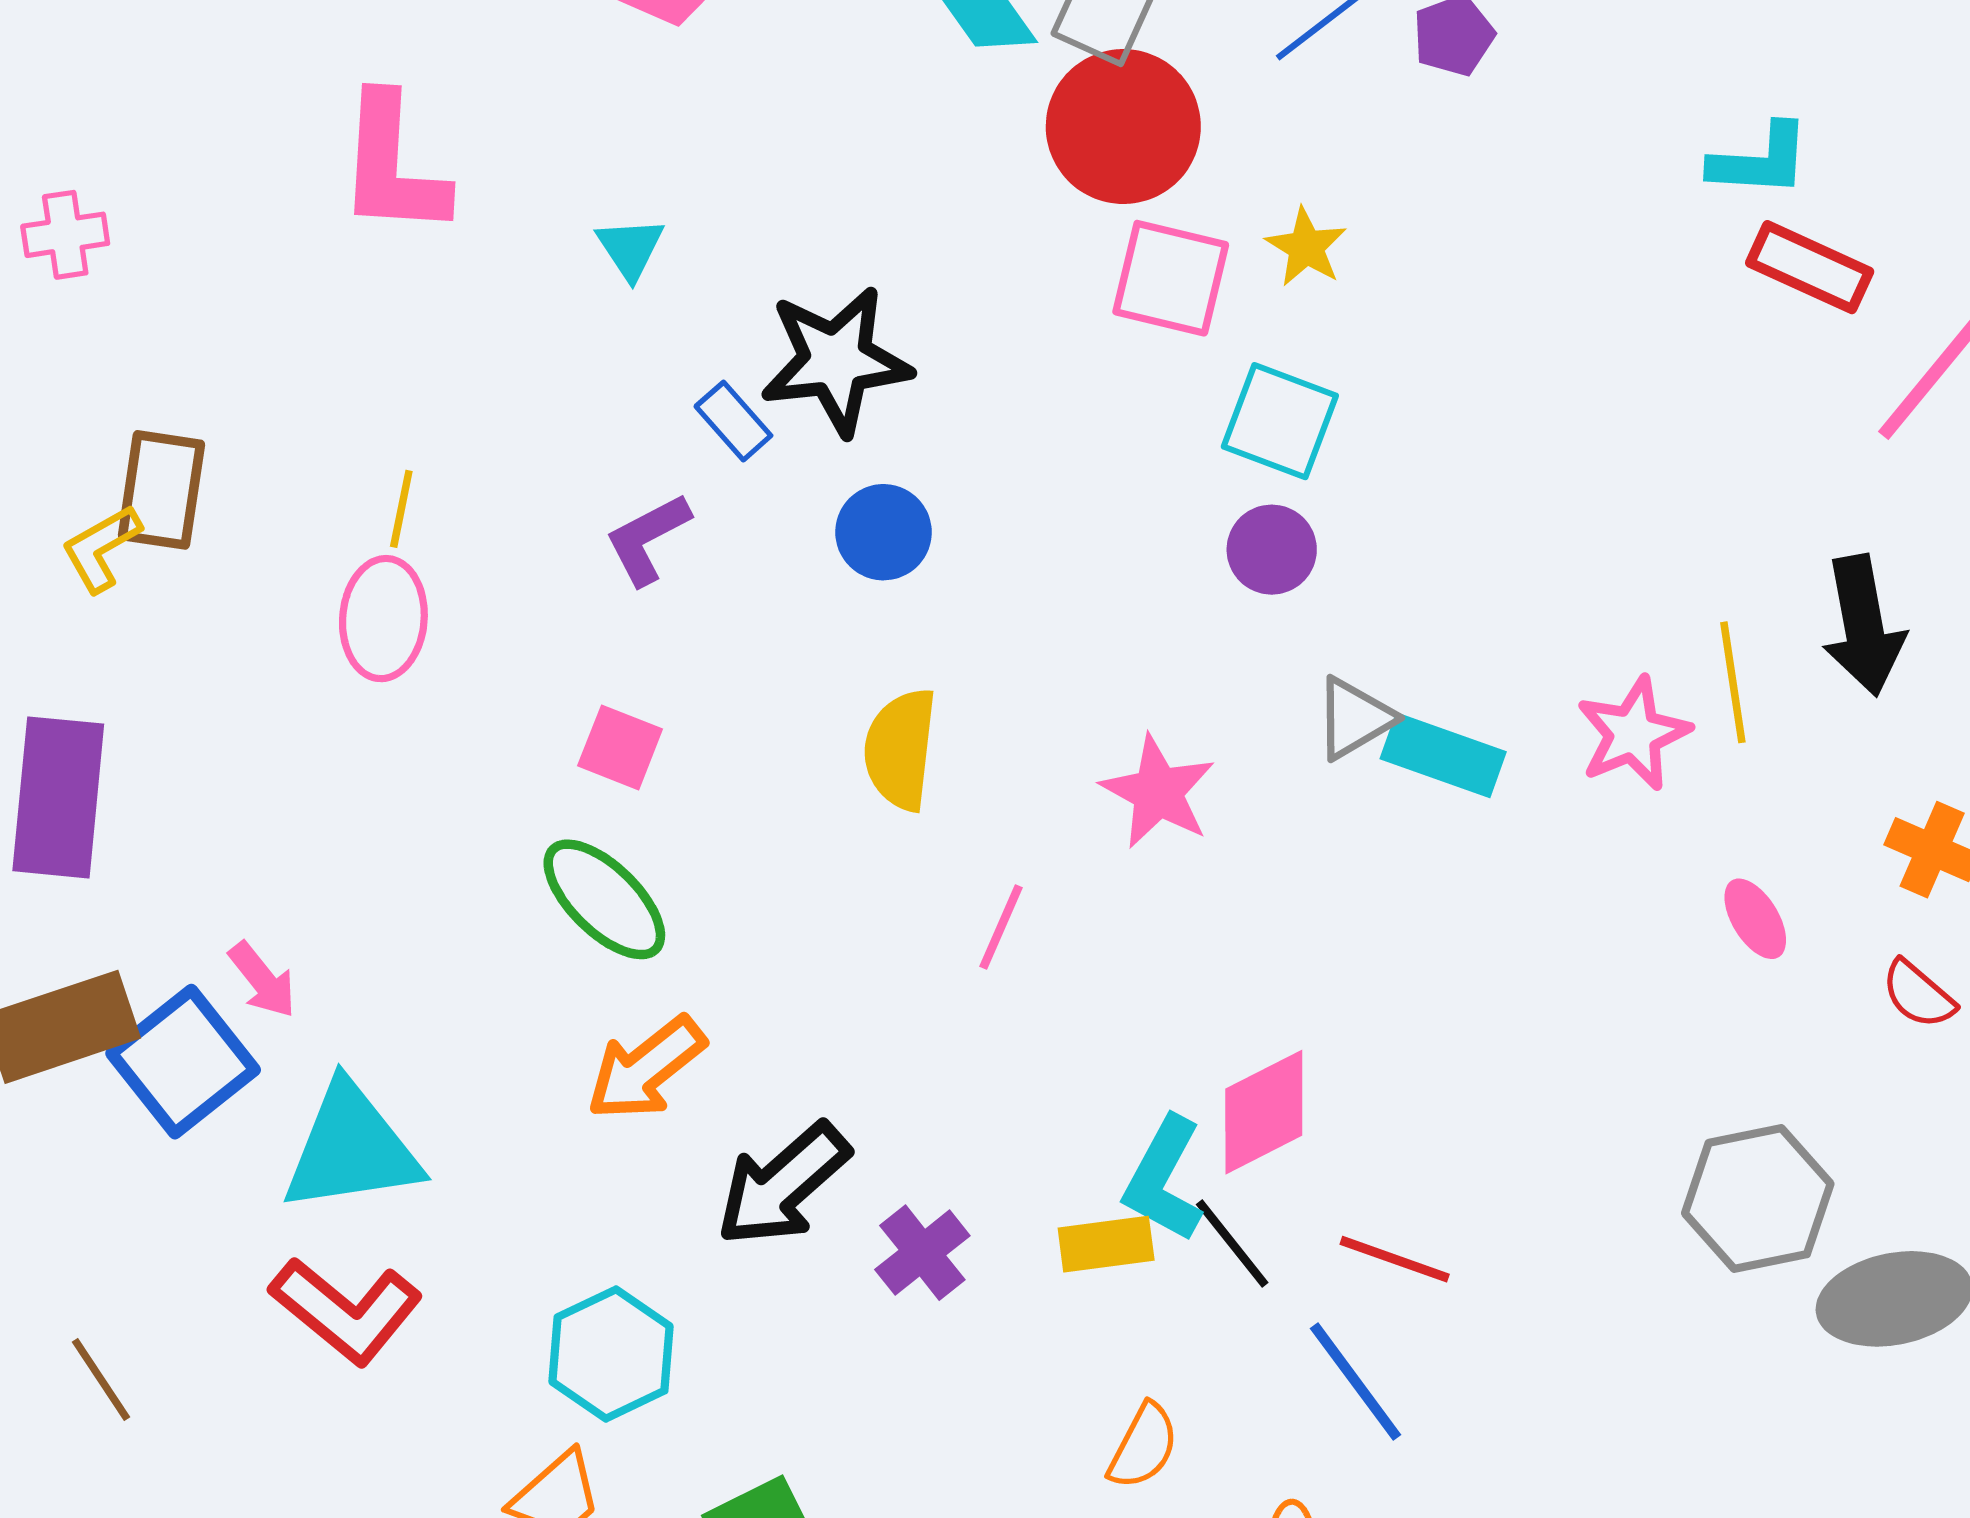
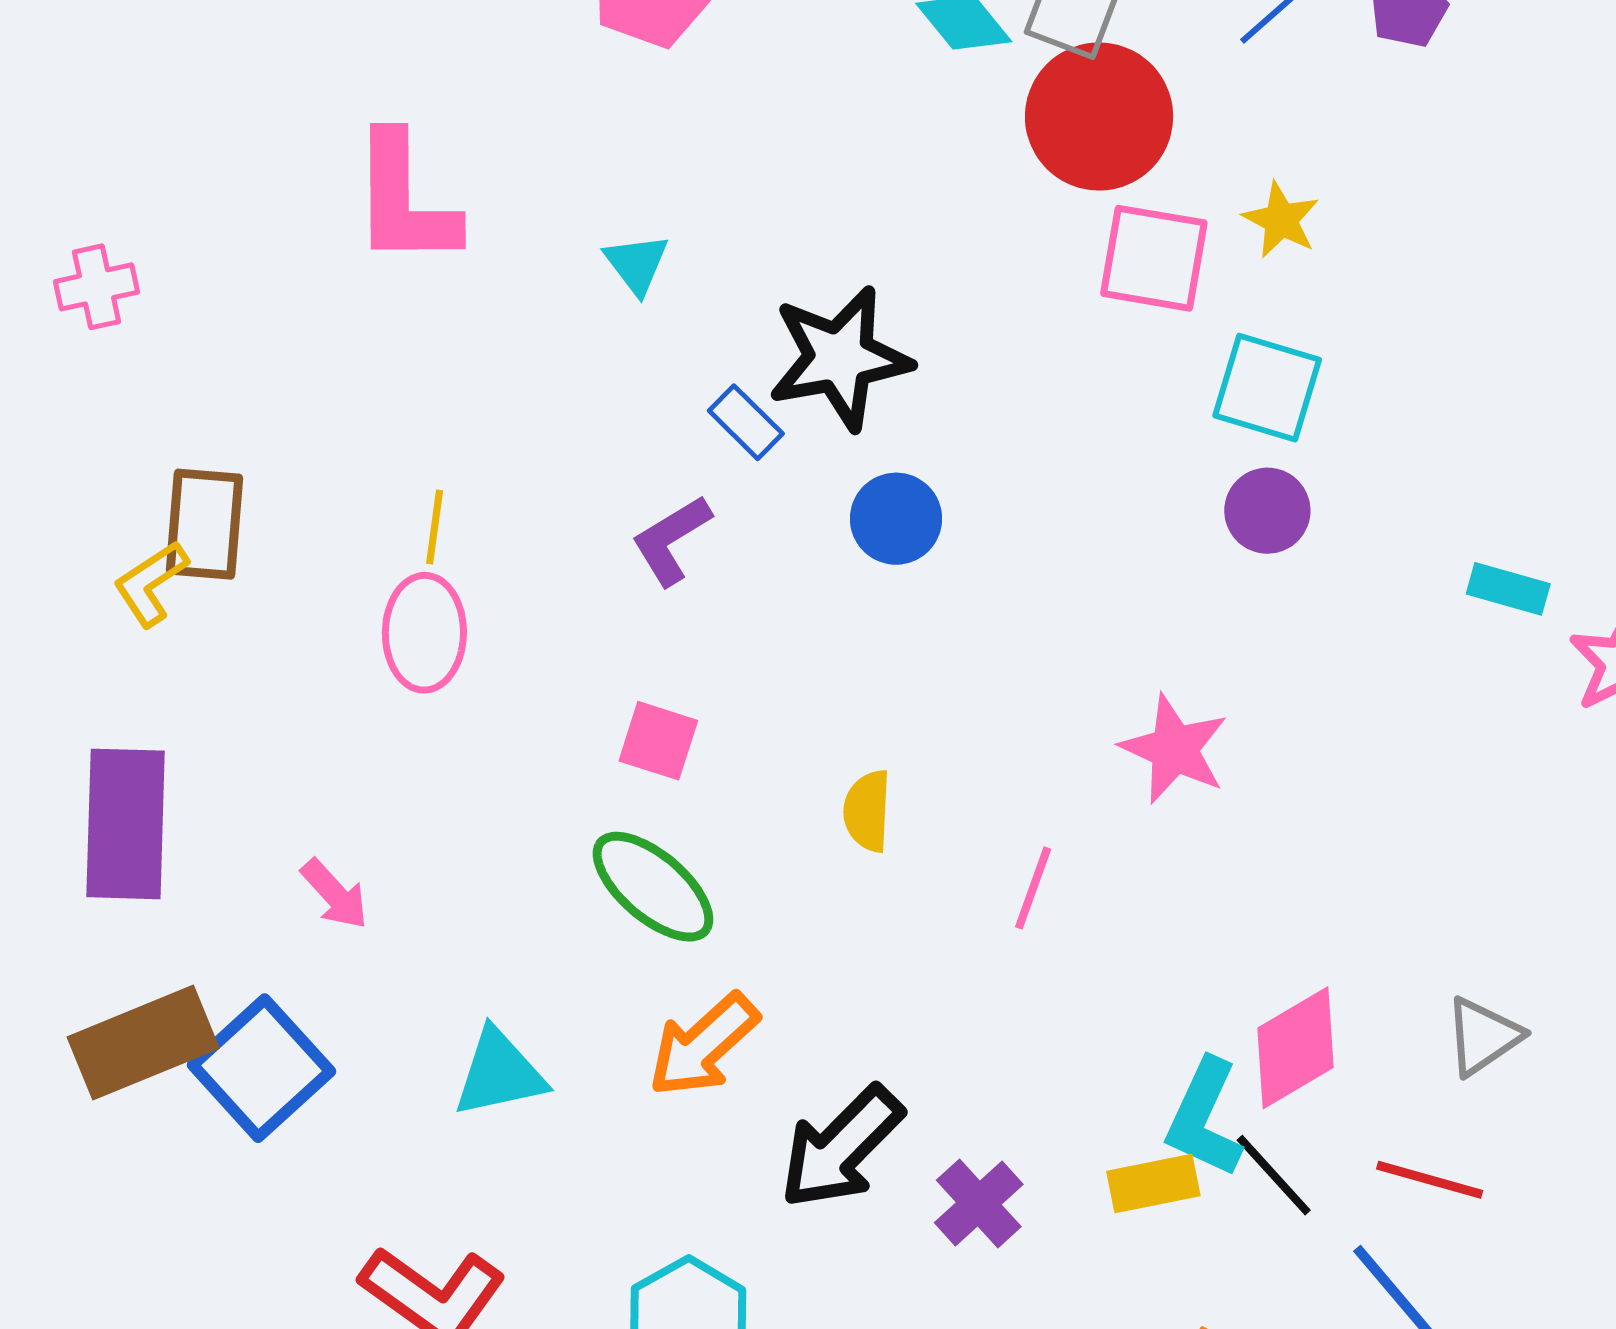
gray triangle: (1354, 718) -> (1483, 1036), moved
yellow semicircle: (900, 749) -> (867, 811), moved, size x0.7
cyan rectangle: (1443, 755) -> (1508, 589), moved, size x0.7
pink arrow: (262, 980) -> (335, 894), moved
cyan triangle: (351, 1148) -> (499, 1073), moved, size x0.7

